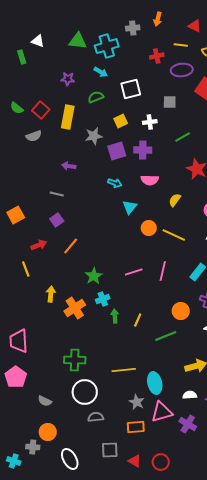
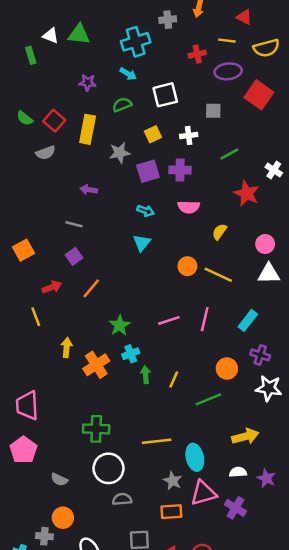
green triangle: (78, 41) -> (79, 34), moved
cyan triangle: (130, 207) -> (142, 243), moved

